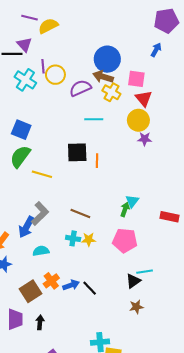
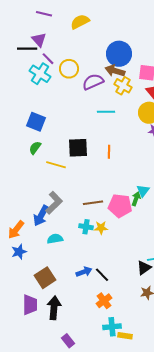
yellow semicircle: (48, 26) -> (80, 22), moved
purple line: (43, 66) -> (48, 59), moved, turned -40
black square: (77, 152) -> (78, 148), moved
green semicircle: (20, 157) -> (35, 148), size x0.6
brown line: (80, 214) -> (93, 203), turned -30
pink pentagon: (125, 240) -> (120, 206), moved
orange cross: (51, 281) -> (104, 301), moved
black arrow: (40, 322) -> (54, 308), size x1.6

